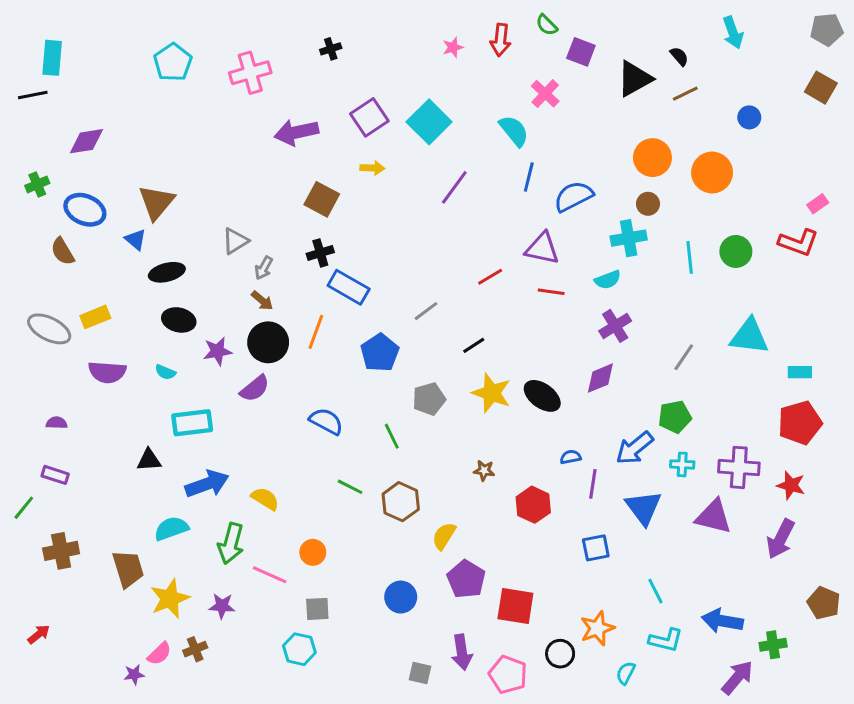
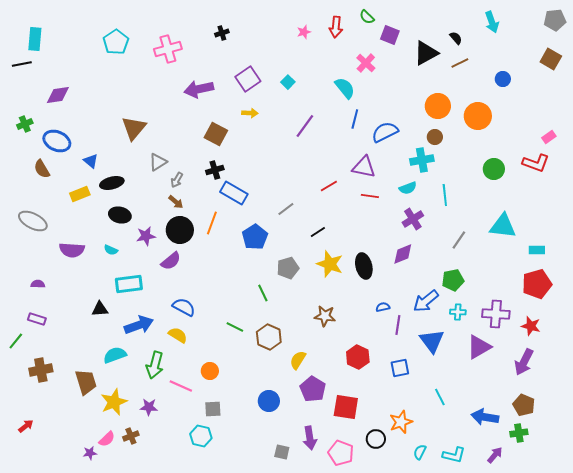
cyan square: (429, 122) -> (288, 82), size x0.5
brown triangle: (156, 202) -> (134, 128), moved
cyan line: (690, 257) -> (445, 195), moved
yellow rectangle: (95, 317) -> (80, 194), moved
black ellipse: (542, 396) -> (364, 266), turned 40
blue semicircle: (326, 421) -> (184, 307), moved
brown star: (484, 470) -> (325, 316), size x1.5
red hexagon: (533, 505) -> (358, 357), moved
purple triangle: (714, 517) -> (479, 347), turned -44
brown pentagon: (824, 603) -> (524, 405), moved
cyan L-shape: (666, 640) -> (454, 455), moved
purple arrow: (737, 677) -> (495, 455), size x0.7

